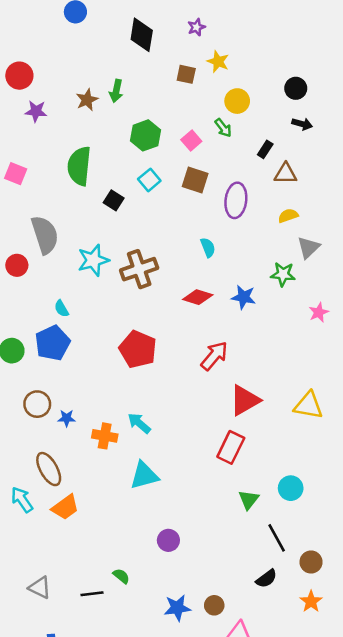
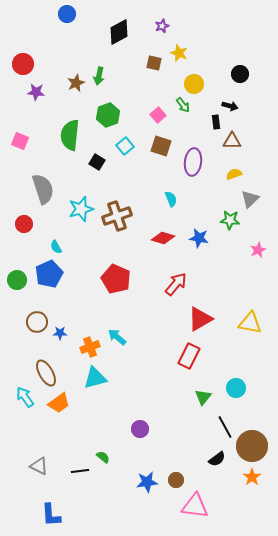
black diamond: (142, 35) -> (119, 32), turned 52
black arrow: (302, 124) -> (230, 106), moved
green hexagon: (145, 135) -> (108, 115), moved
black rectangle: (265, 149) -> (216, 122), turned -40
red circle: (17, 265) -> (24, 224), moved
orange cross: (105, 436) -> (90, 347), turned -30
cyan triangle: (144, 475) -> (95, 378), moved
brown circle: (311, 562) -> (252, 446), size x1.8

